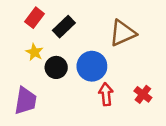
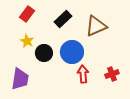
black rectangle: (64, 27) -> (63, 19), moved
red cross: (143, 94) -> (112, 74), turned 32

